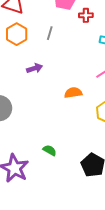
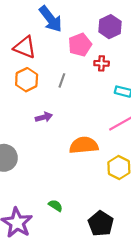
orange semicircle: (73, 93) -> (84, 145), size x1.5

